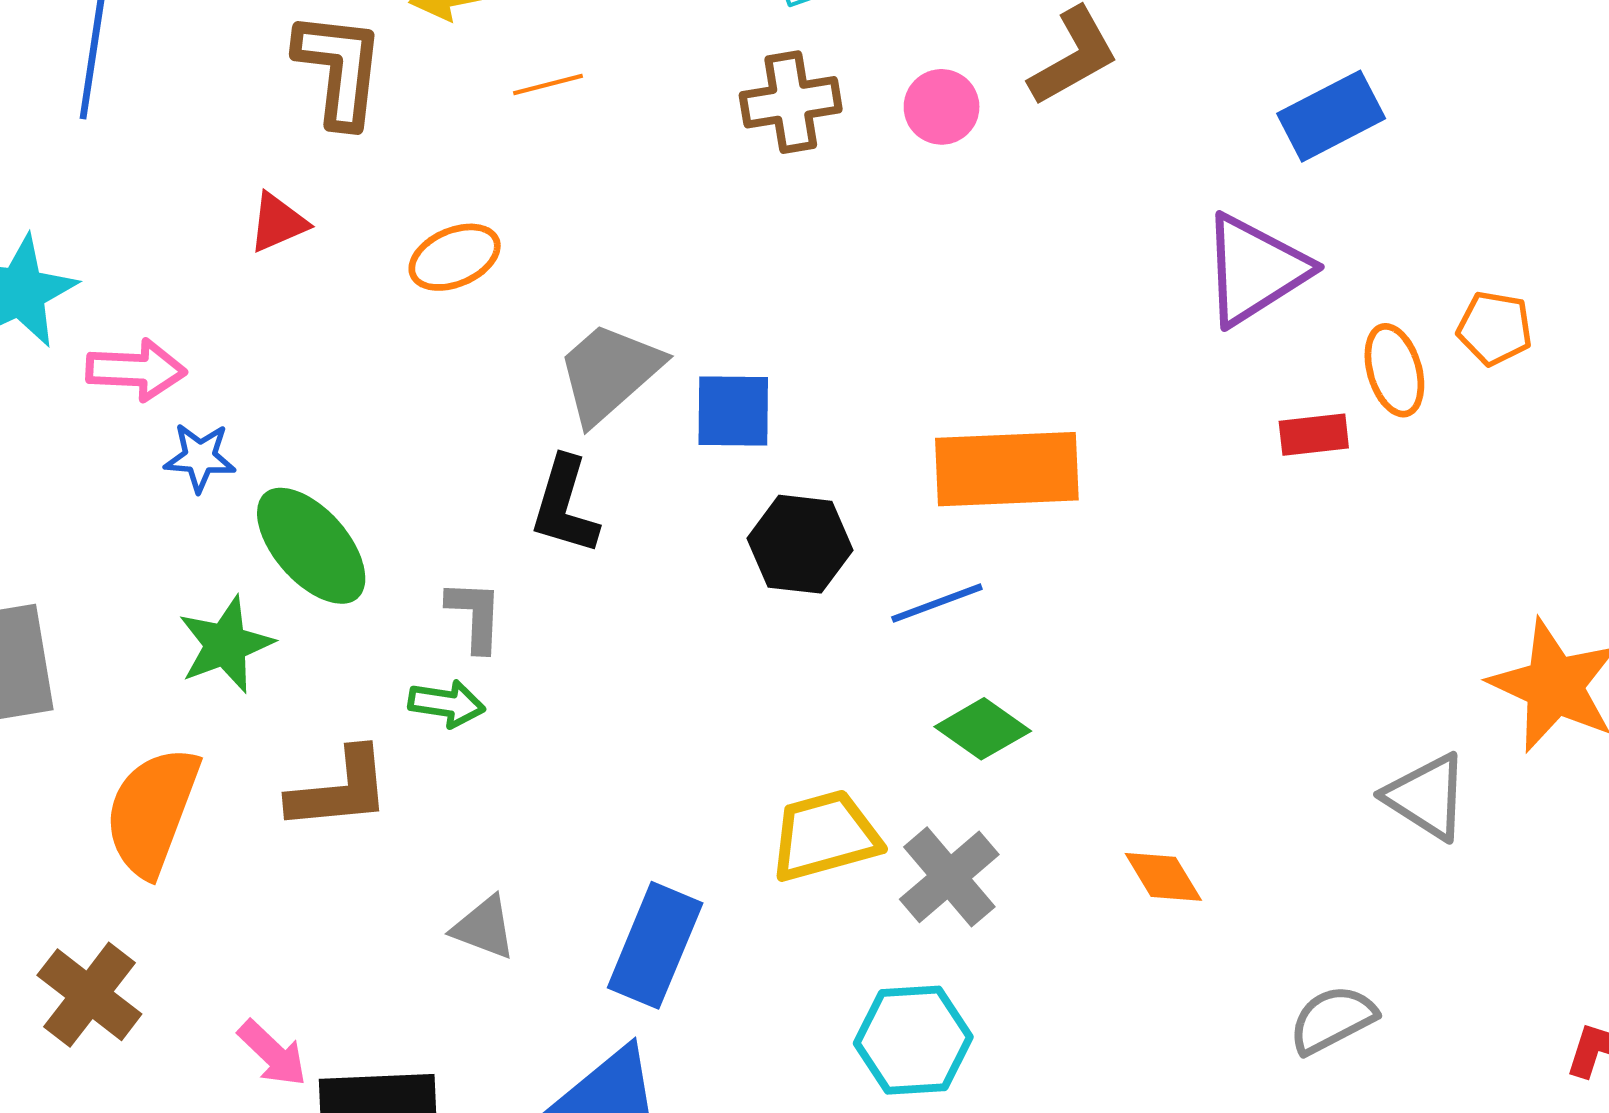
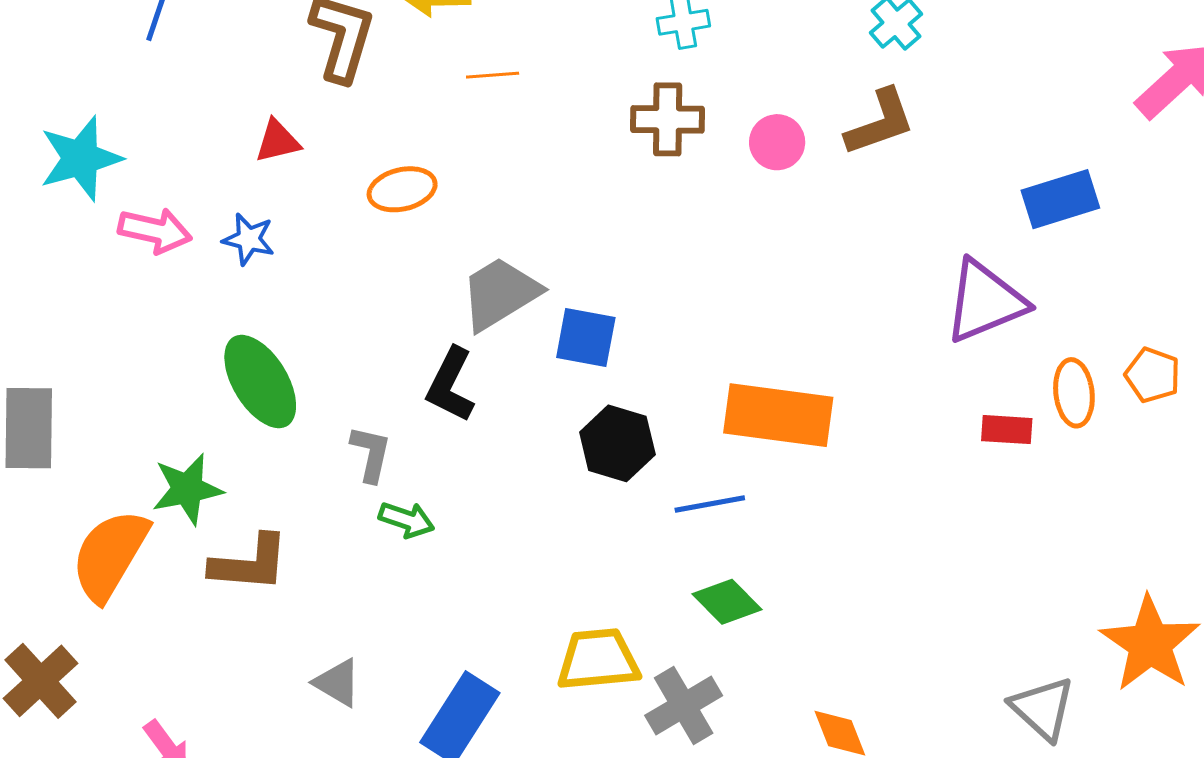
blue star: (200, 457) -> (249, 239), moved
green star: (226, 645) -> (187, 489), moved
green arrow: (447, 704) -> (407, 520), moved

